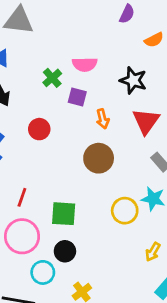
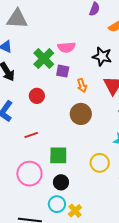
green cross: (52, 78) -> (44, 59), size x1.5
red line: (22, 197) -> (31, 135), moved, turned 56
yellow circle: (125, 211) -> (100, 163), moved
cyan circle: (43, 272) -> (57, 204), moved

